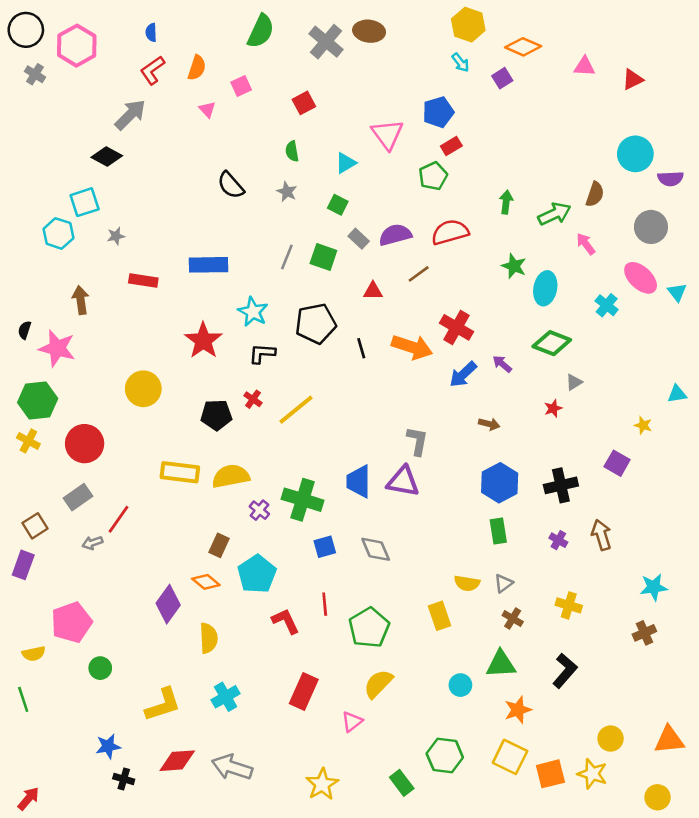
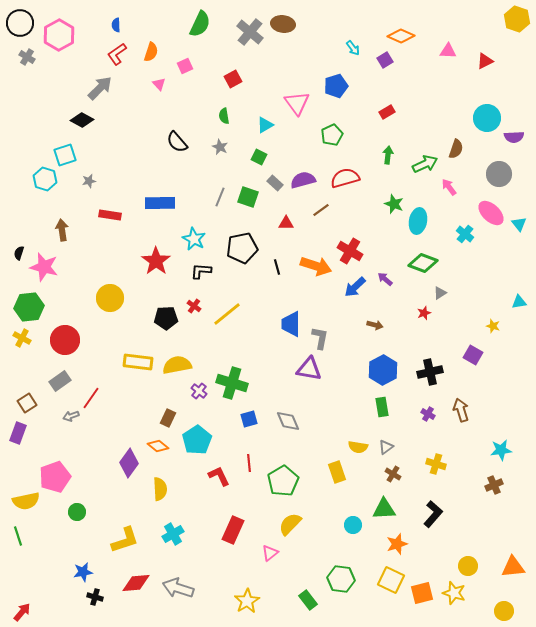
yellow hexagon: (468, 25) -> (517, 19), moved
red rectangle: (451, 146) -> (387, 112), moved
blue trapezoid: (359, 481) -> (291, 324), moved
yellow semicircle: (34, 654) -> (26, 501), size x1.5

